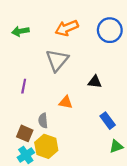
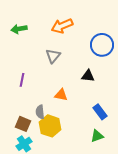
blue circle: (110, 30) -> (102, 45), moved
gray triangle: (57, 60) -> (53, 56), size x0.7
yellow hexagon: (46, 146) -> (50, 126), moved
green triangle: (116, 146) -> (97, 136), moved

